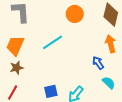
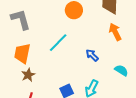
blue arrow: (98, 63) -> (92, 55), moved

